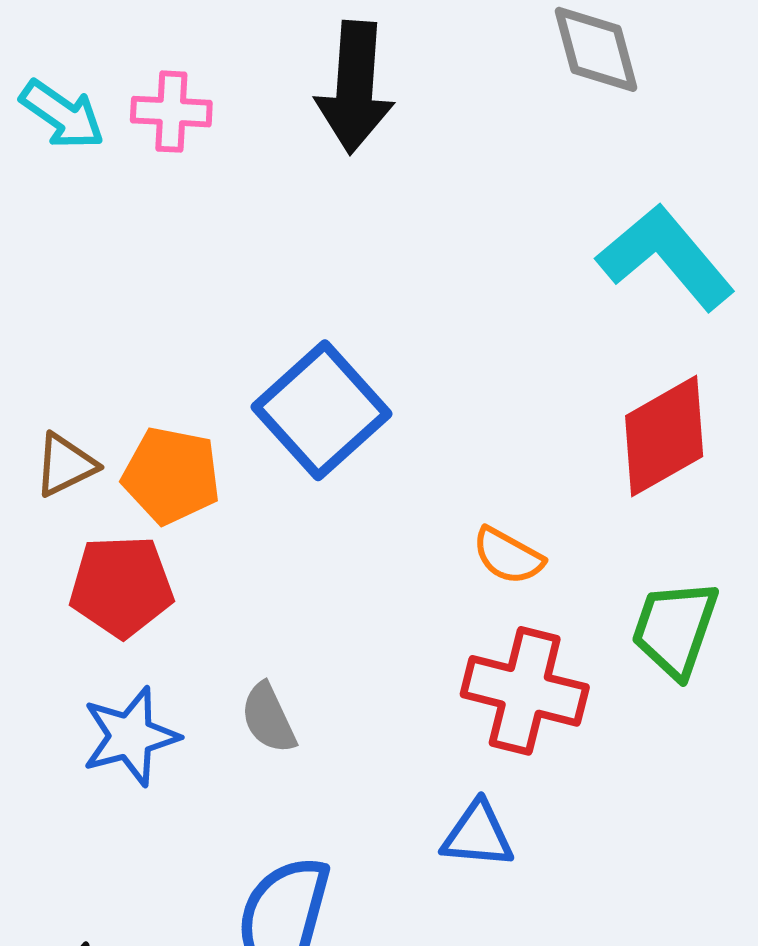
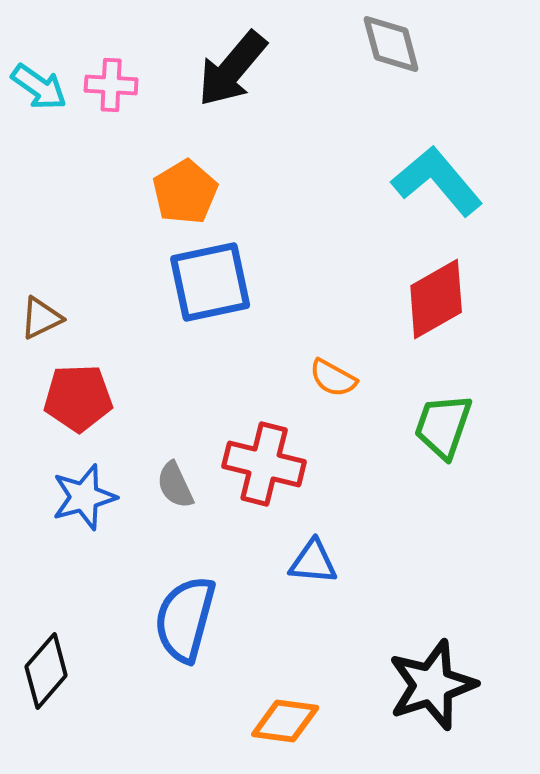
black arrow: (355, 87) -> (232, 69), turned 36
blue square: (321, 410) -> (210, 282), turned 30
orange pentagon: (171, 476) -> (185, 192), moved, turned 30
red cross: (525, 691) -> (264, 464), moved

